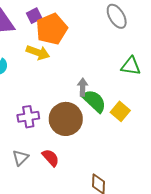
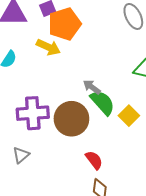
gray arrow: (83, 87) -> (92, 87), turned -60
purple cross: (28, 117) -> (33, 113), size x1.4
red semicircle: (51, 158) -> (94, 160), moved

